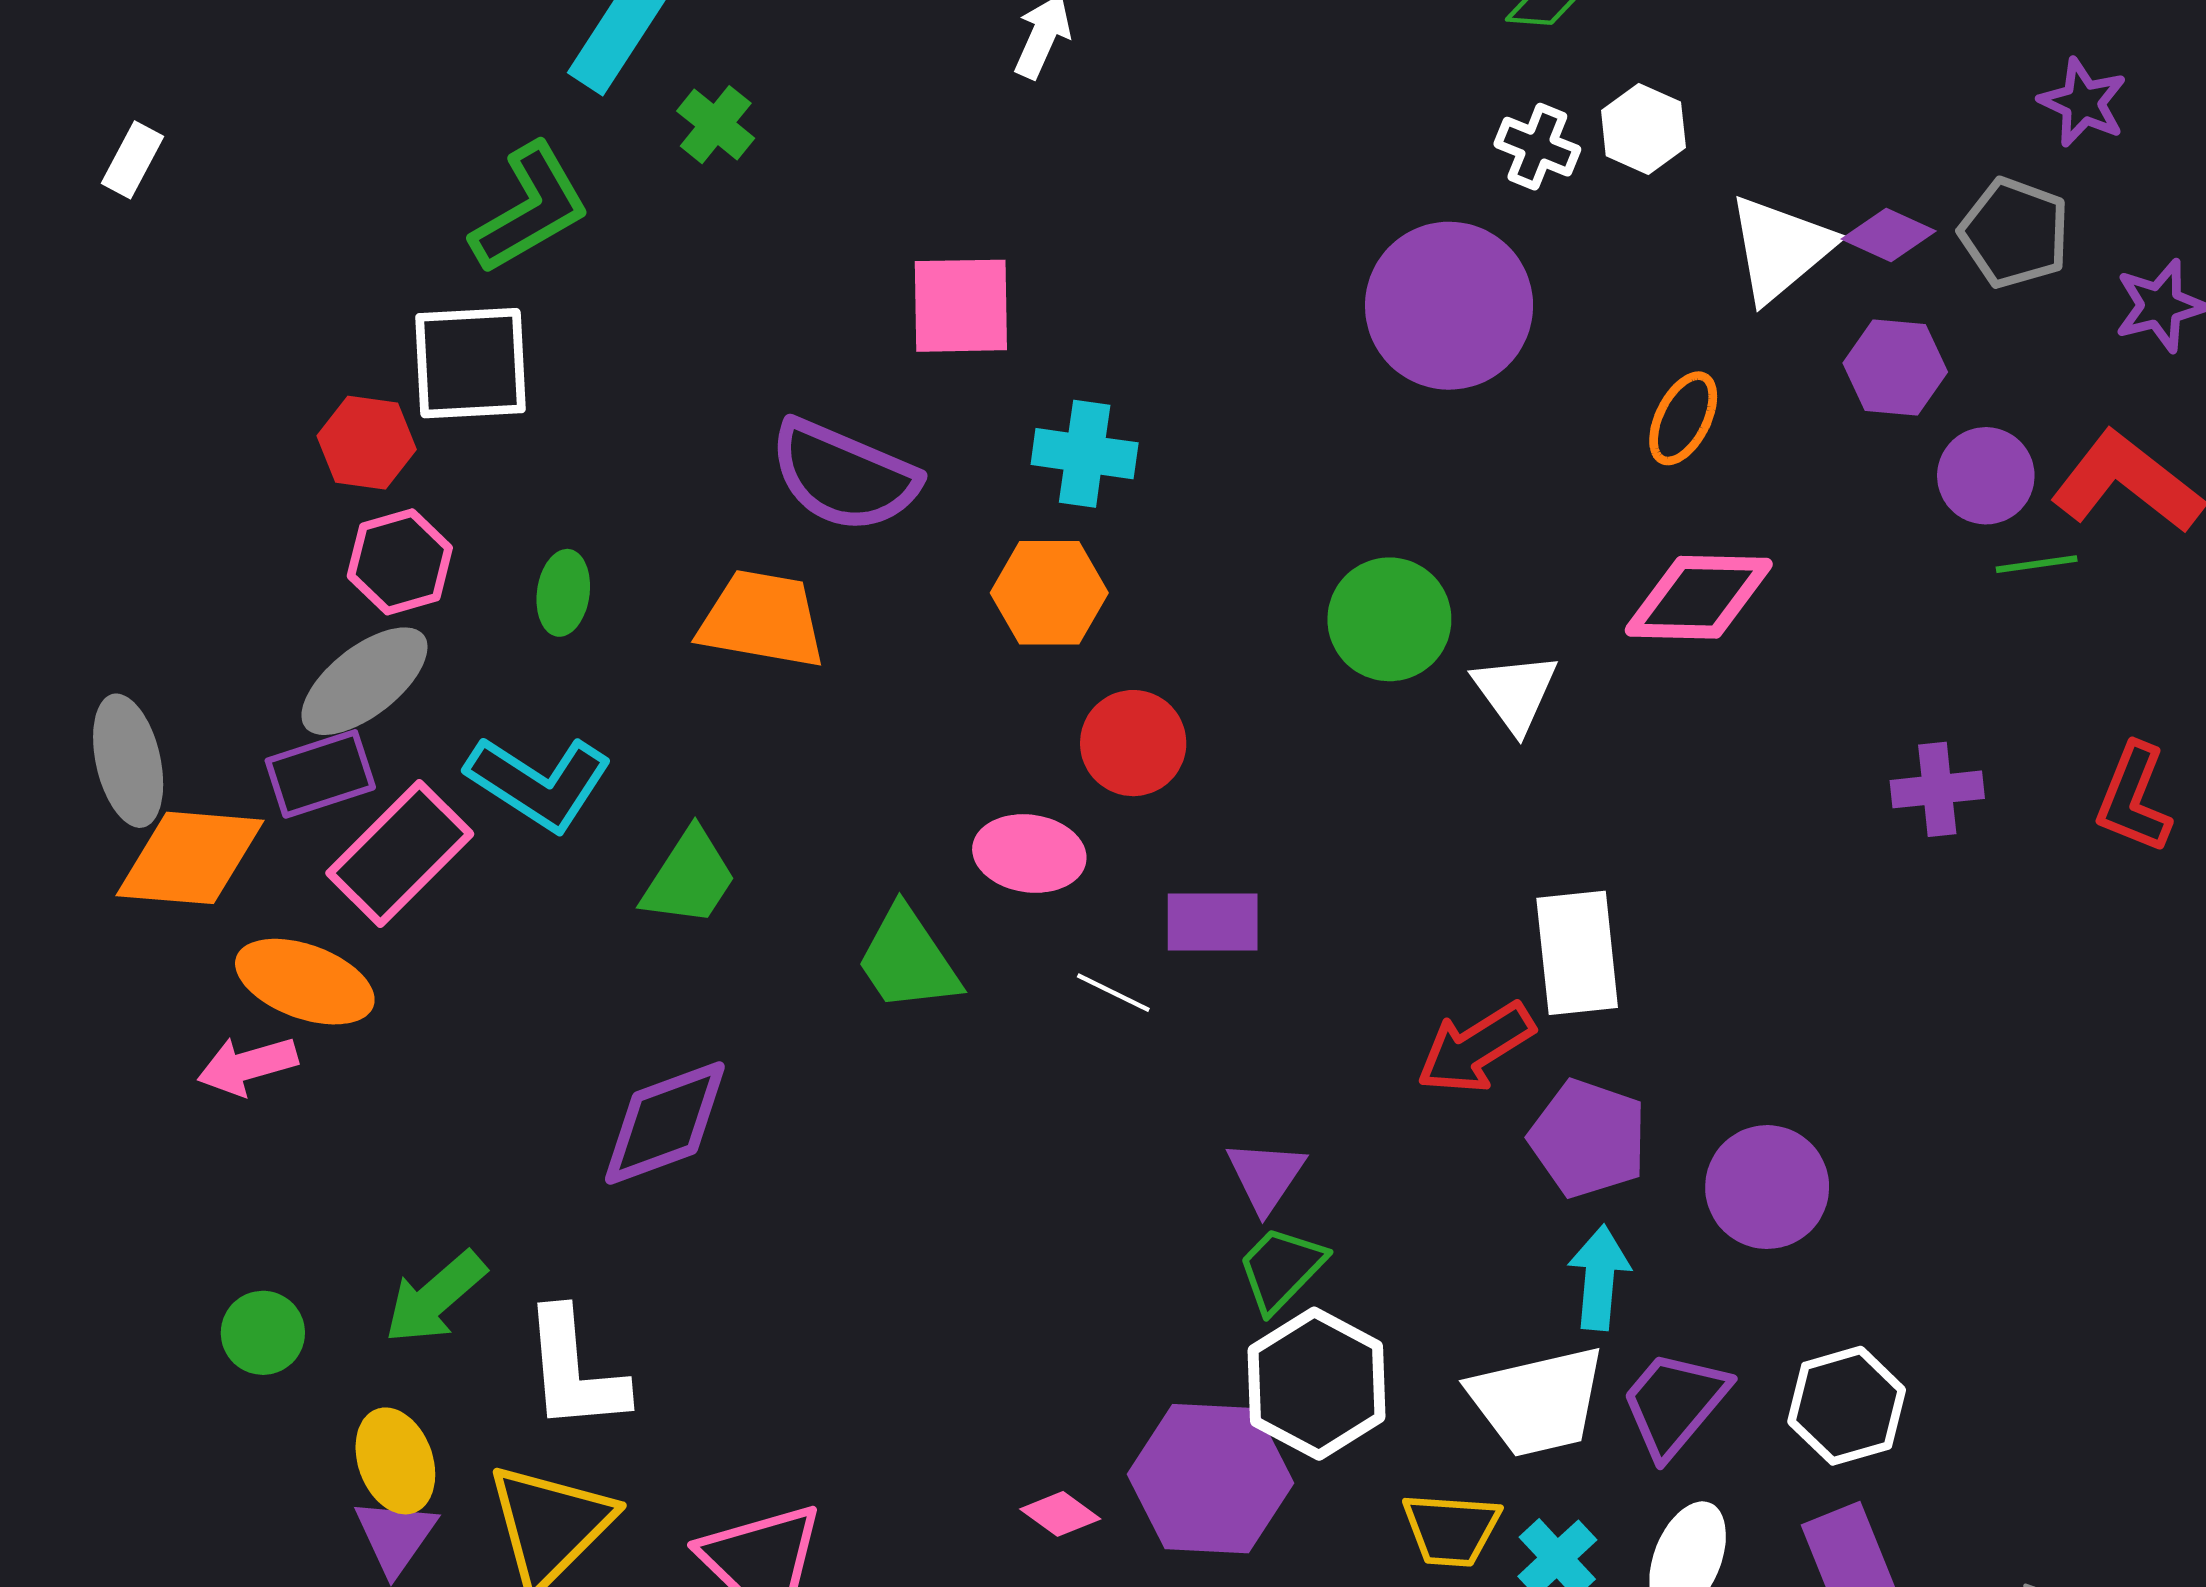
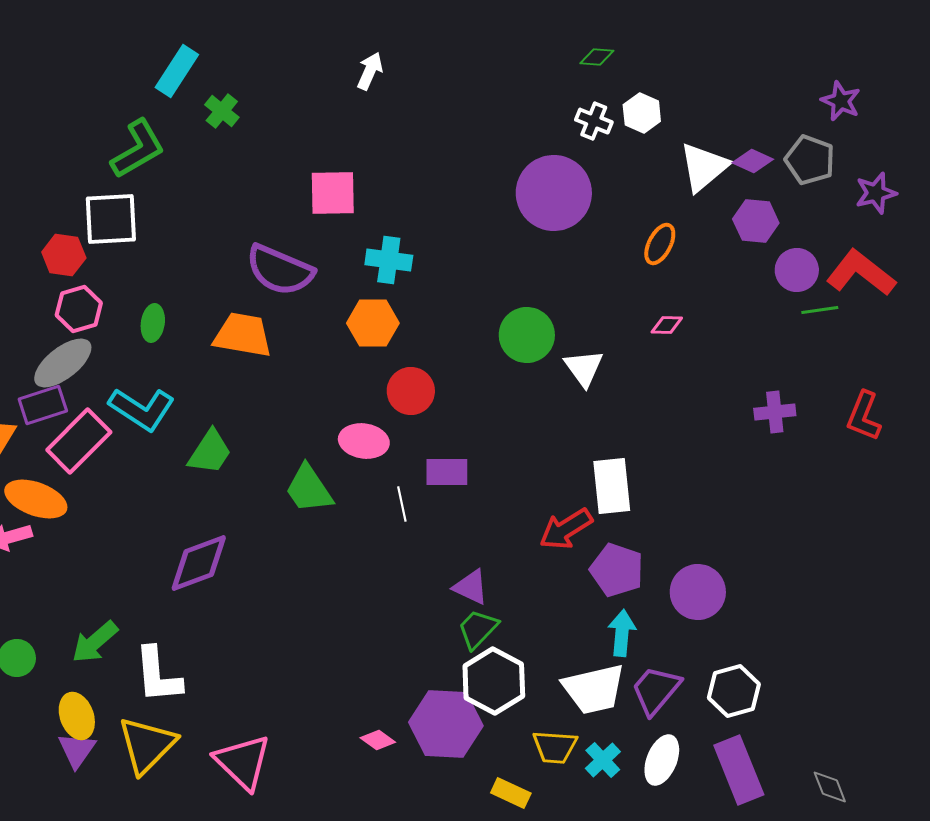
pink diamond: (1699, 597) -> (667, 325), size x0.5
white line: (1113, 993) -> (402, 504), turned 52
purple triangle: (1266, 1176) -> (471, 587), turned -39

